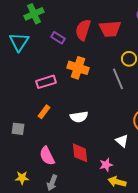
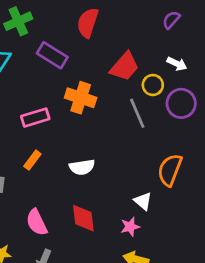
red trapezoid: (110, 29) -> (124, 67), moved, turned -45
red semicircle: (83, 30) -> (88, 23), moved
purple rectangle: (58, 38) -> (52, 55), size x1.5
pink star: (106, 165) -> (130, 227), moved

